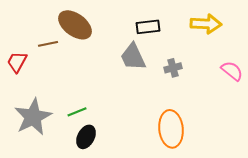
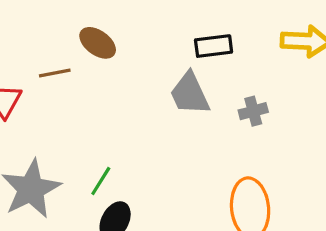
brown ellipse: (75, 25) -> (98, 43), size x0.7
green line: (77, 112) -> (101, 181), turned -36

